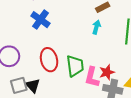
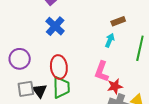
green trapezoid: (75, 66) -> (61, 87), moved
pink L-shape: (92, 77) -> (102, 71), moved

